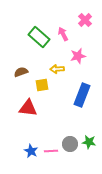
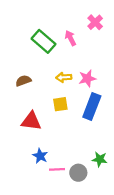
pink star: (78, 56) -> (87, 78), moved
yellow square: (42, 85) -> (60, 104), moved
gray circle: (70, 144) -> (78, 173), moved
blue star: (31, 151) -> (40, 156), moved

